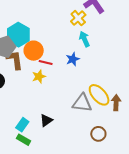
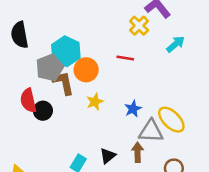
cyan arrow: (84, 39) -> (176, 44), moved, turned 77
blue star: (73, 59) -> (133, 109), moved
red line: (46, 62) -> (125, 58), moved
brown arrow: (116, 103) -> (138, 152), moved

